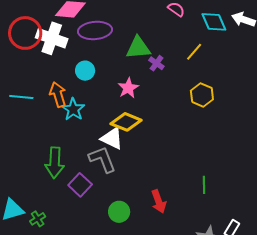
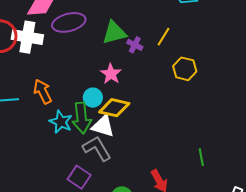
yellow line: (194, 52) -> (163, 37), moved
cyan circle: (85, 71) -> (93, 98), moved
cyan star: (73, 109) -> (61, 122), moved
green arrow: (55, 163) -> (82, 118), moved

